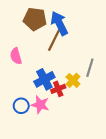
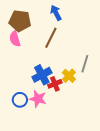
brown pentagon: (35, 19) -> (20, 21), moved
blue arrow: (59, 23) -> (56, 13), moved, size x0.7
pink semicircle: (16, 56) -> (15, 39), moved

